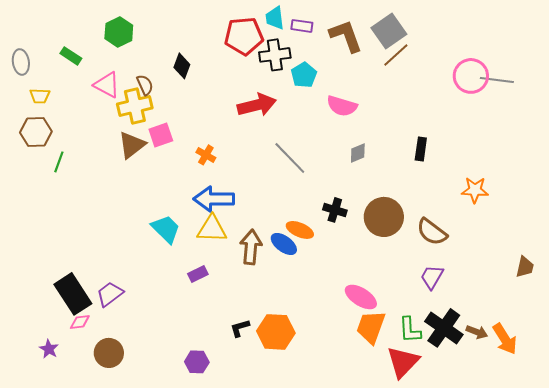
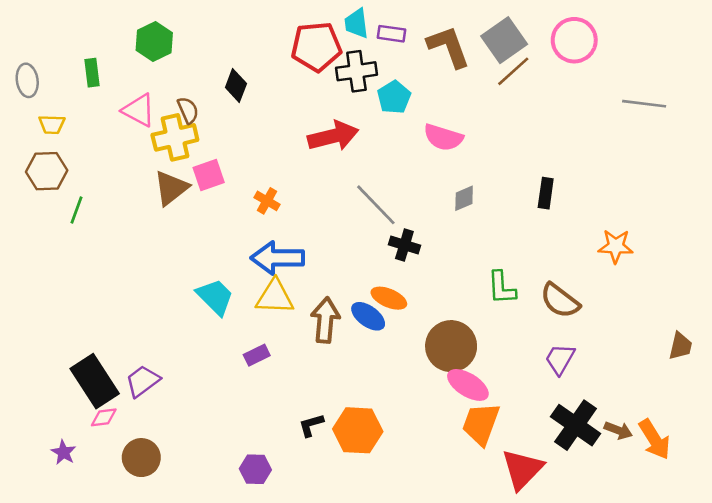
green rectangle: (71, 56) -> (92, 73), turned 50
pink circle: (471, 76) -> (574, 40), moved
black cross: (335, 210) -> (404, 245), moved
brown circle: (384, 217) -> (451, 346), moved
green L-shape: (410, 330) -> (502, 288), moved

